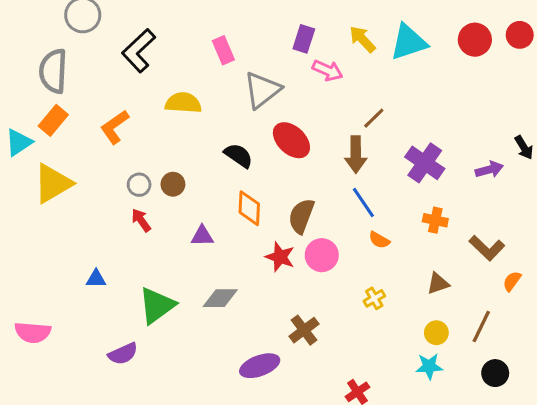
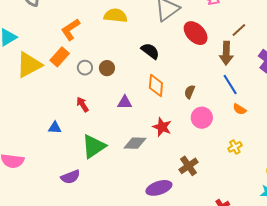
orange rectangle: (53, 120) -> (60, 57), moved
red ellipse: (291, 140) -> (196, 33), moved
brown semicircle: (301, 216) -> (190, 92), size x0.6
red arrow: (141, 220) -> (82, 105), moved
red star: (280, 257) -> (162, 127), moved

